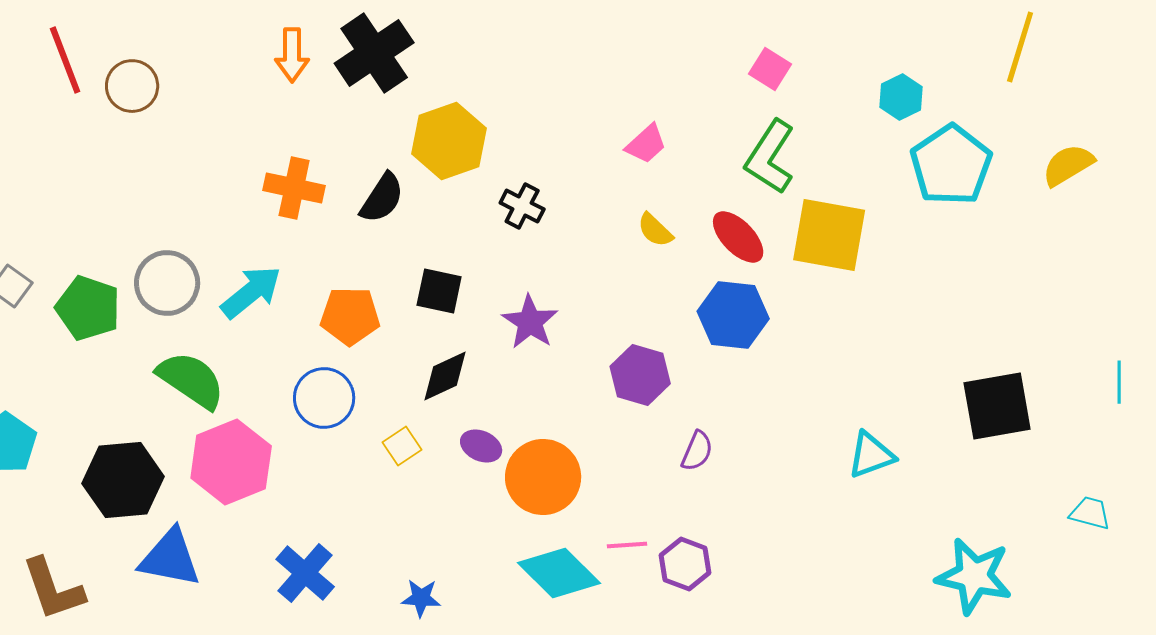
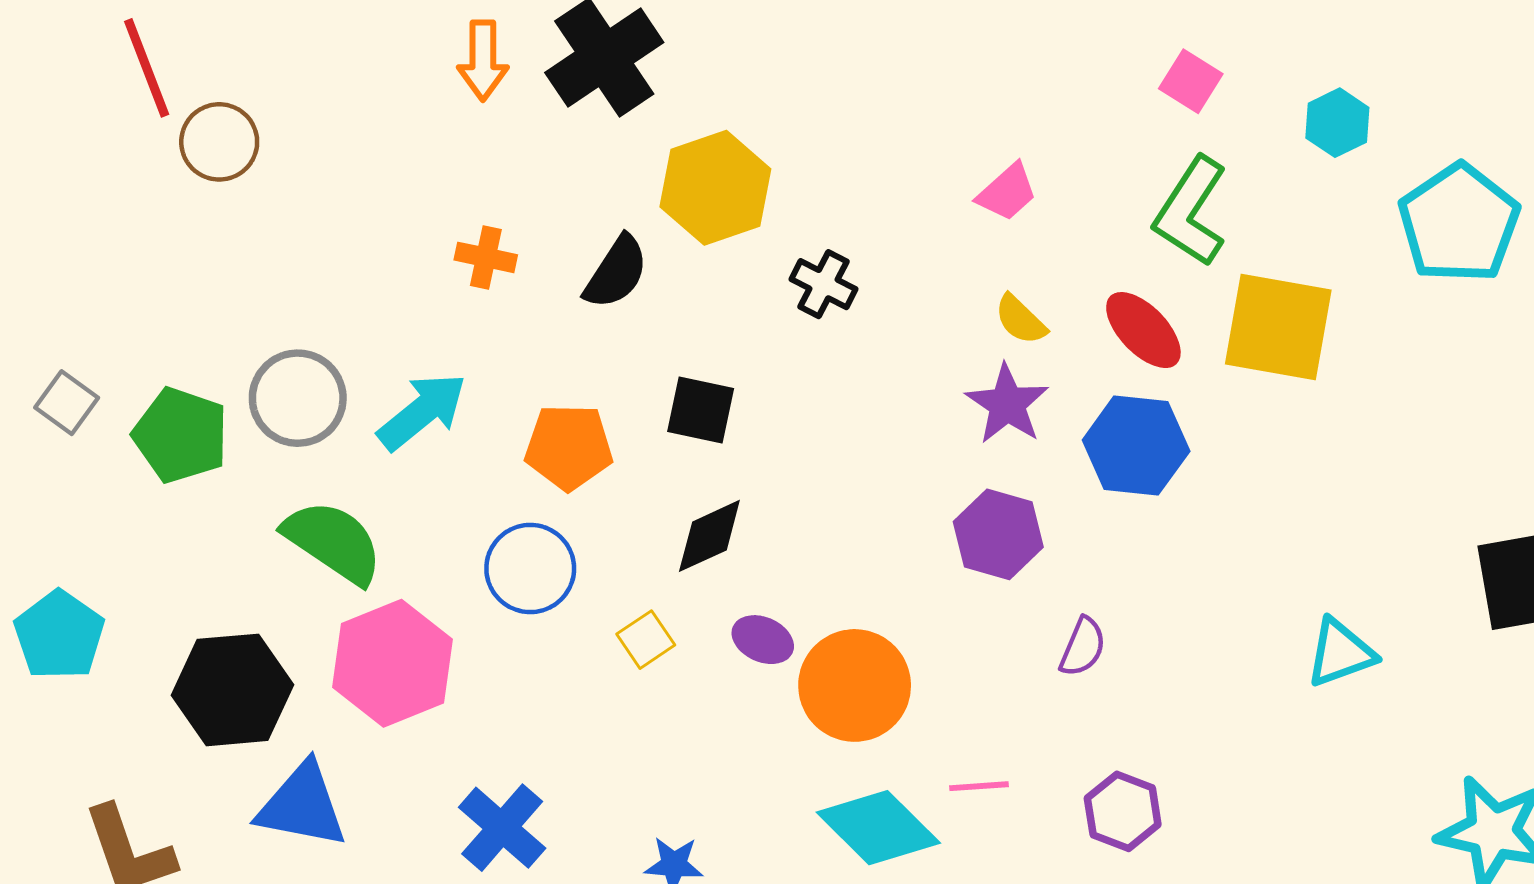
brown circle: (132, 86) -> (219, 142), moved
cyan hexagon: (901, 97) -> (1337, 123), moved
orange cross: (294, 188) -> (486, 257), size x0.7
purple star: (530, 322) -> (1007, 404), moved
purple hexagon: (685, 564) -> (1123, 811), moved

